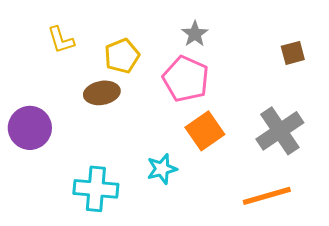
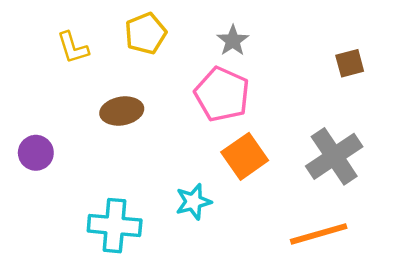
yellow pentagon: (122, 56) -> (146, 33), moved
purple circle: (30, 128) -> (36, 153), size x0.7

